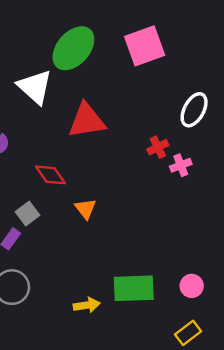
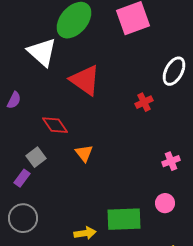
red triangle: (87, 121) -> (85, 80), turned 44
pink cross: (181, 165) -> (171, 161), moved
pink circle: (192, 286) -> (165, 203), moved

